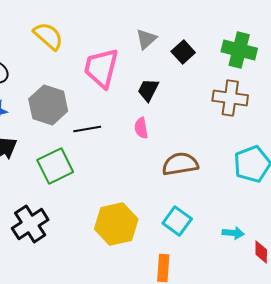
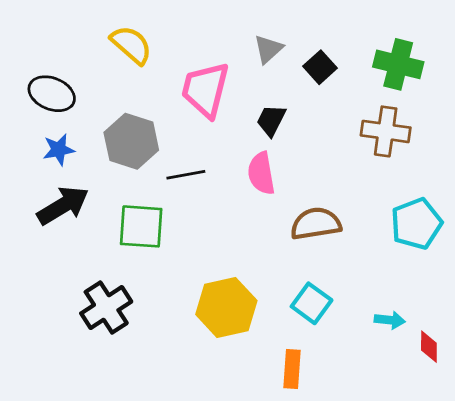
pink semicircle: (141, 128) -> (261, 173), size x1.4
green square: (55, 166) -> (141, 226), turned 30

